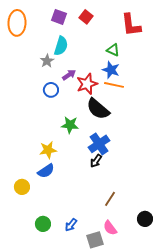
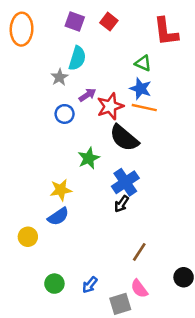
green star: (70, 125) -> (89, 158), turned -30

